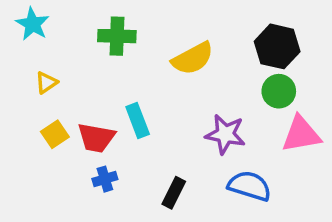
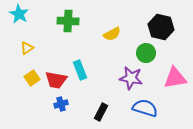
yellow semicircle: (193, 58) -> (112, 34), size x0.7
green circle: (279, 91) -> (146, 53), moved

